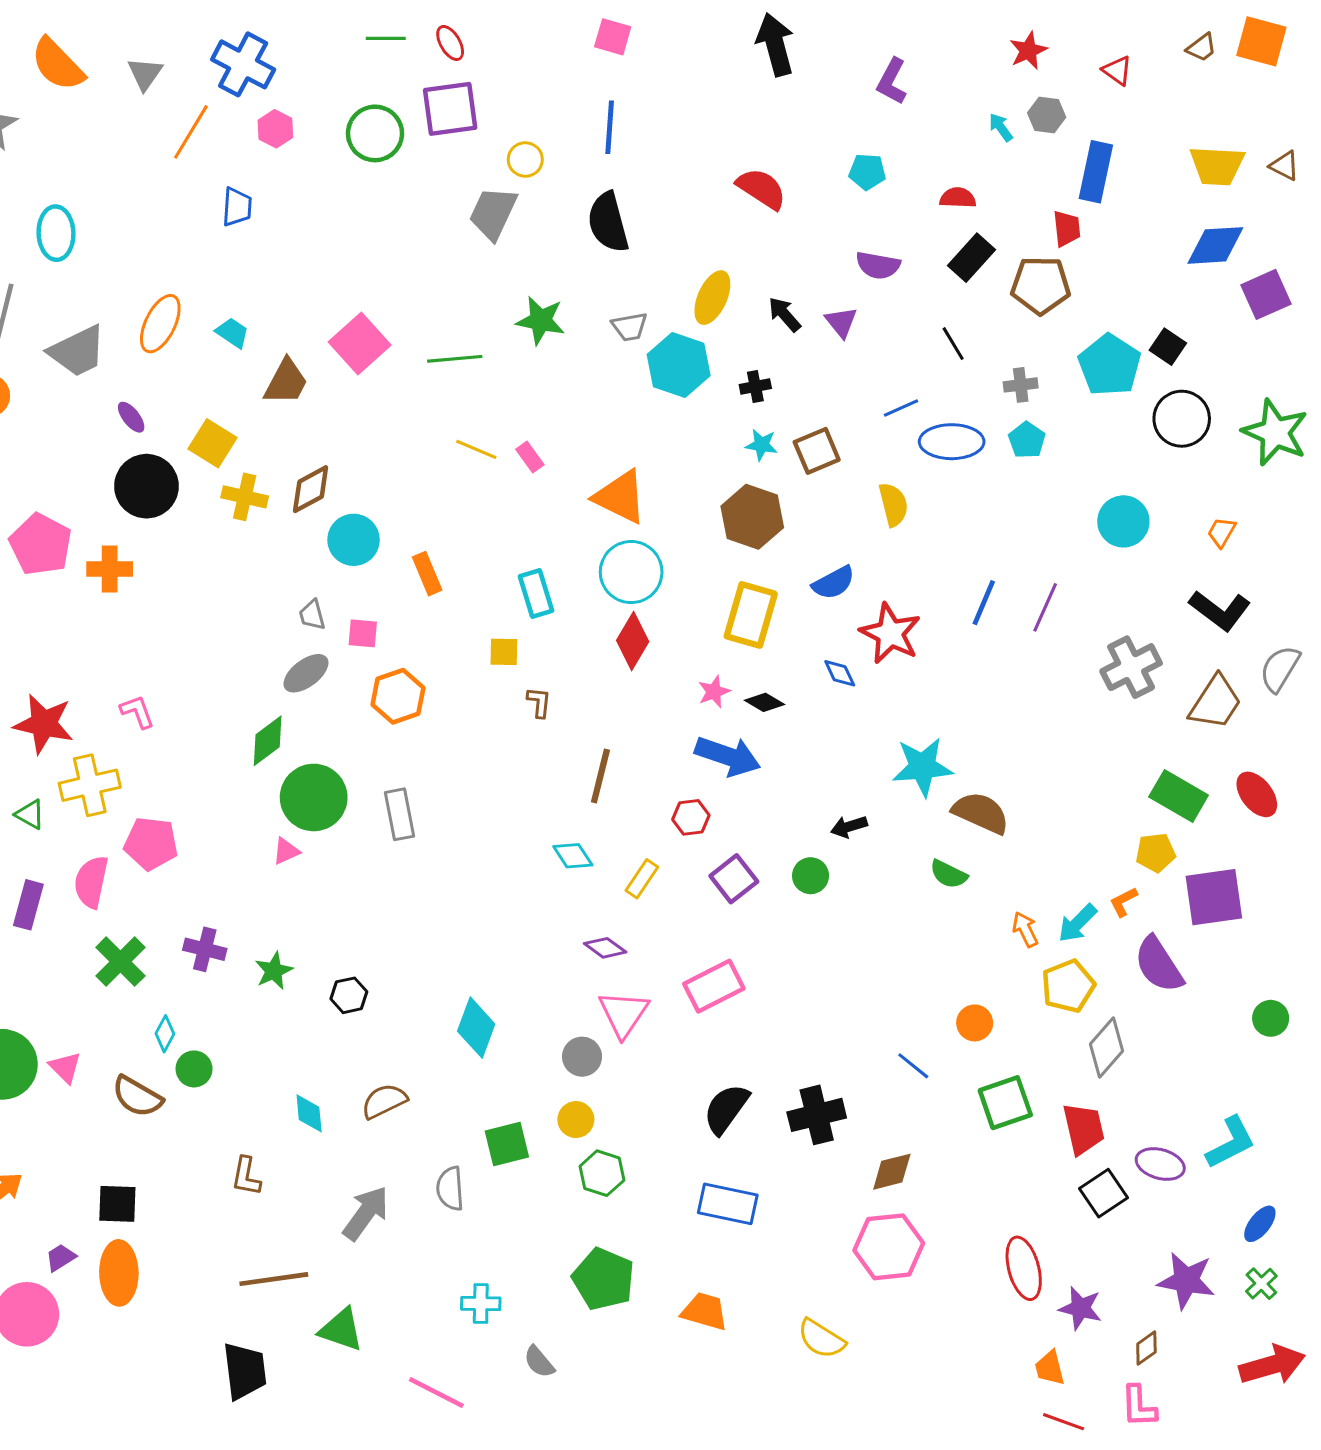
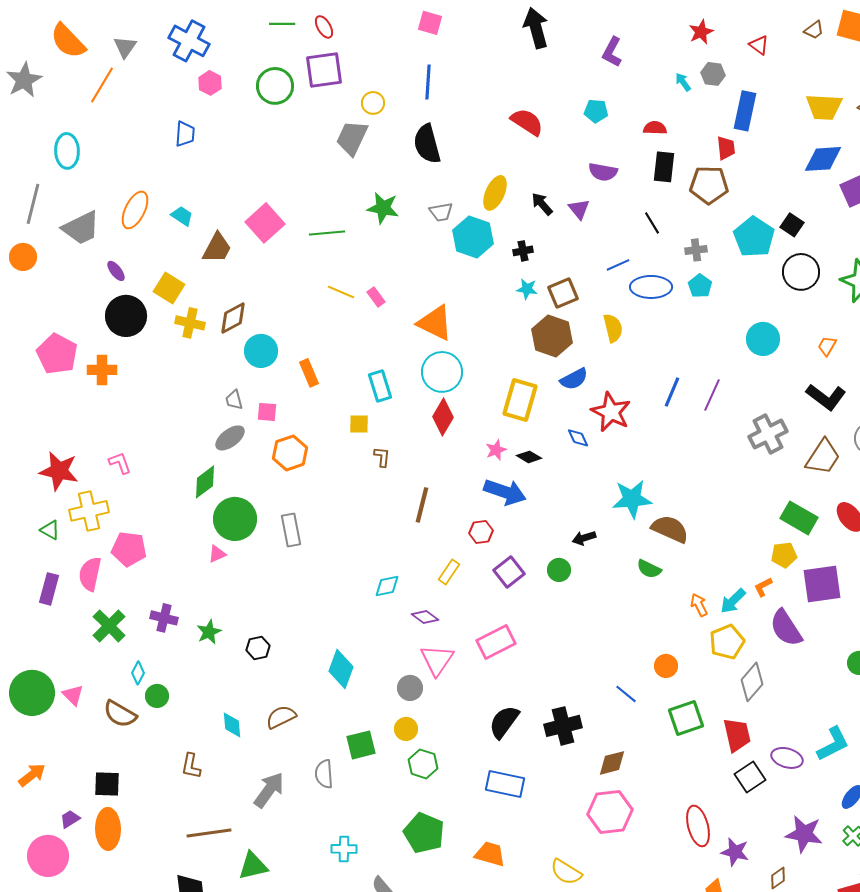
orange line: (191, 132) -> (102, 85), moved
black rectangle: (972, 258) -> (664, 167), turned -36
brown hexagon: (752, 517) -> (552, 336), moved
cyan diamond: (573, 856) -> (387, 586), moved, turned -68
green triangle: (341, 1330) -> (253, 866), turned -32

